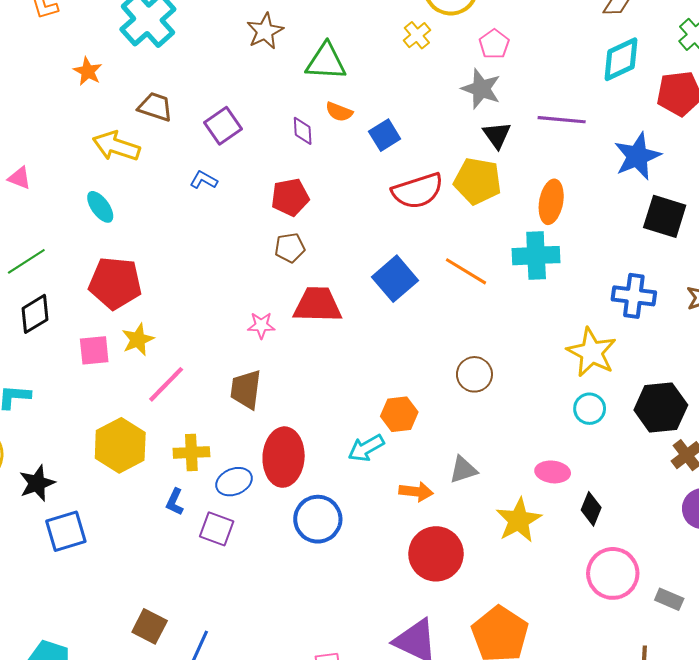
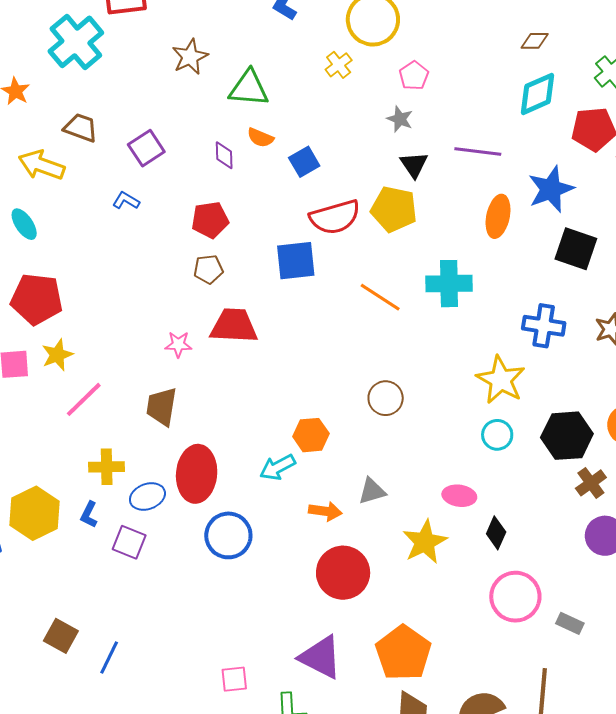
gray star: (481, 89) -> (400, 119), size x0.7
orange ellipse: (551, 202) -> (498, 216), moved
blue square: (395, 279) -> (296, 261), moved, turned 33
yellow hexagon: (120, 445) -> (35, 513), moved

